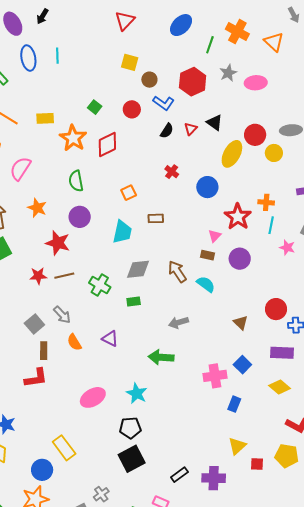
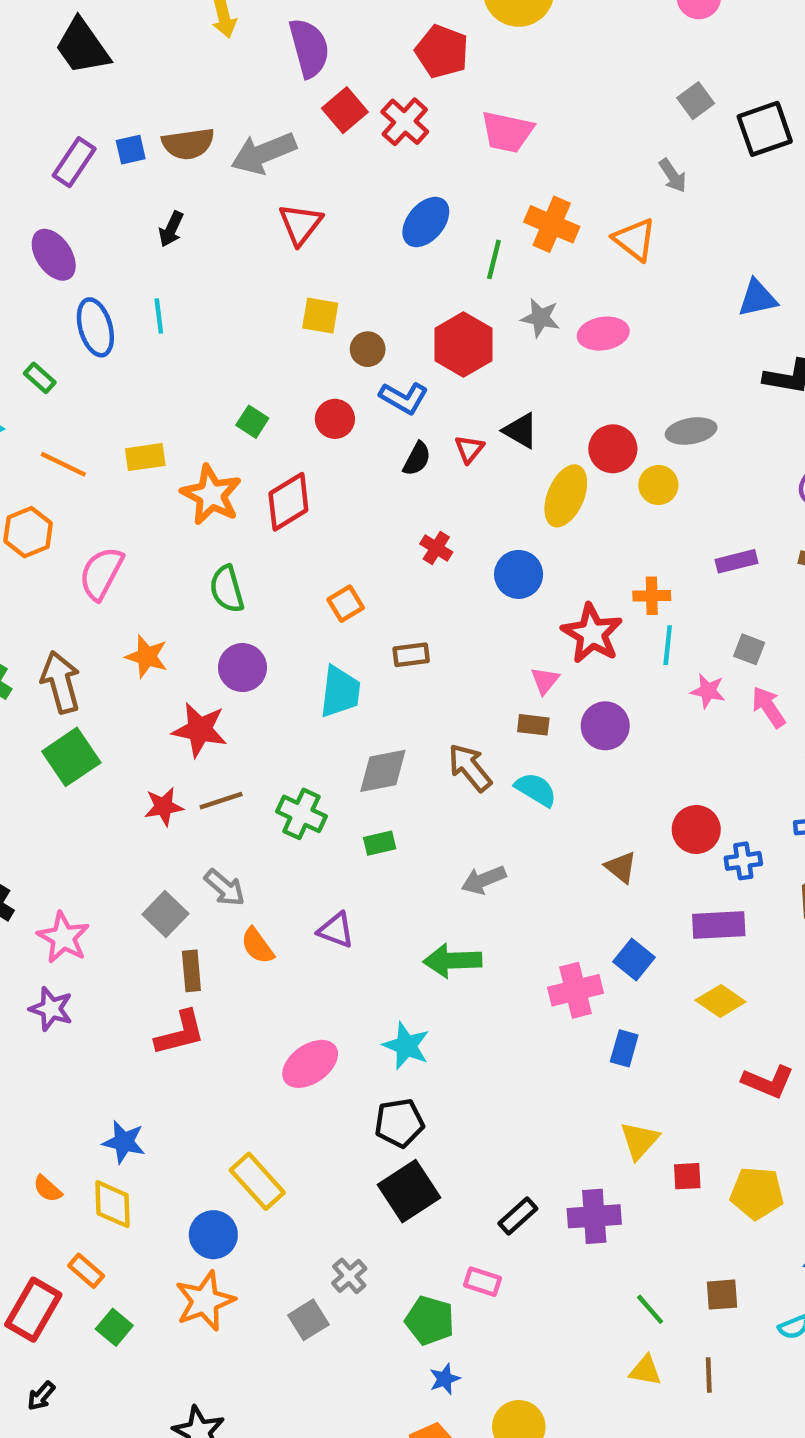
black arrow: (42, 16) -> (171, 229), moved
gray star: (228, 73) -> (540, 318), turned -30
yellow pentagon: (287, 456) -> (757, 1193), moved

